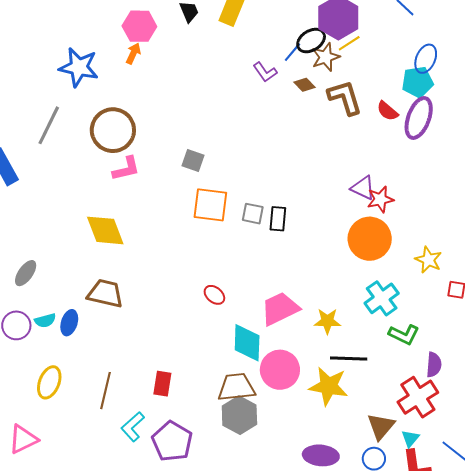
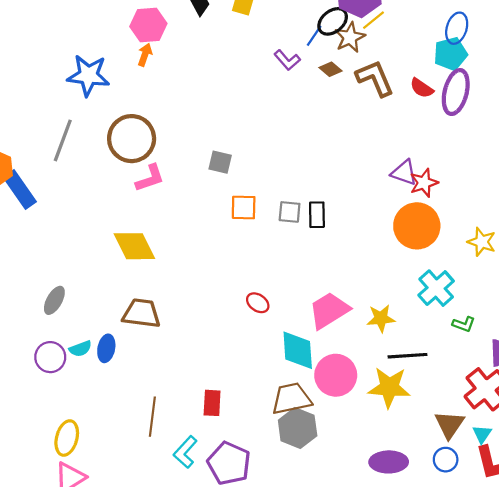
orange square: (210, 205) -> (244, 207), size x0.7
green L-shape: (404, 335) -> (464, 324), size x0.7
yellow ellipse: (49, 382) -> (67, 438), moved

